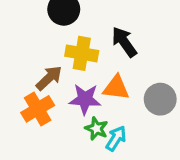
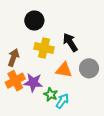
brown arrow: (49, 78) -> (13, 57), moved, turned -30
purple star: (85, 99) -> (33, 83), moved
gray circle: (160, 99) -> (89, 68), moved

